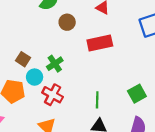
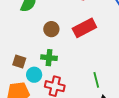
brown circle: (67, 22) -> (51, 29), moved
green cross: (55, 64) -> (49, 58), turned -35

